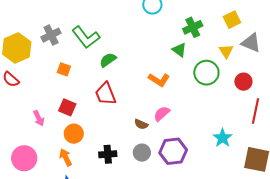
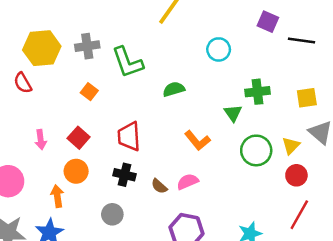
yellow triangle: (226, 51) -> (291, 146), moved
green semicircle: (108, 60) -> (174, 89), moved
gray circle: (142, 153) -> (112, 214), moved
black cross: (108, 154) -> (125, 175), moved

